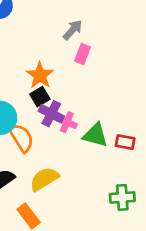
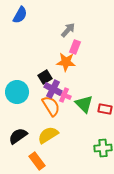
orange star: (40, 75) -> (66, 62), moved, turned -30
green triangle: (95, 135) -> (84, 104), turned 30
orange semicircle: (21, 138) -> (51, 106), moved

